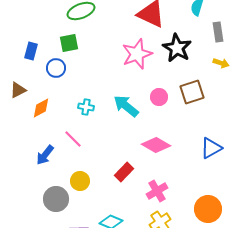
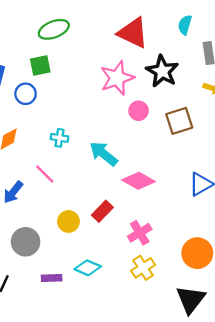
pink circle: (159, 97) -> (139, 111), moved
cyan arrow: (126, 106) -> (104, 154), moved
yellow circle: (80, 181) -> (68, 221), moved

